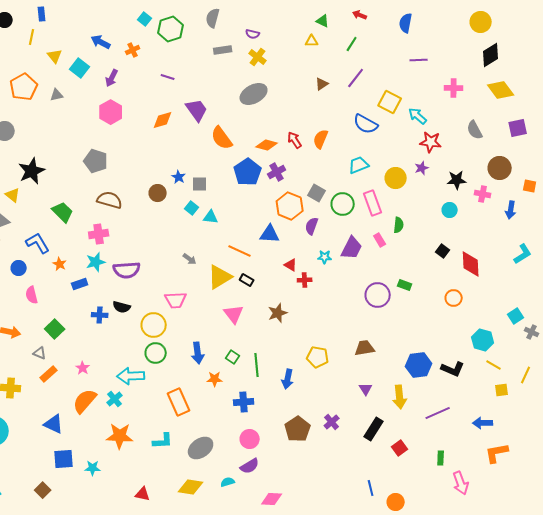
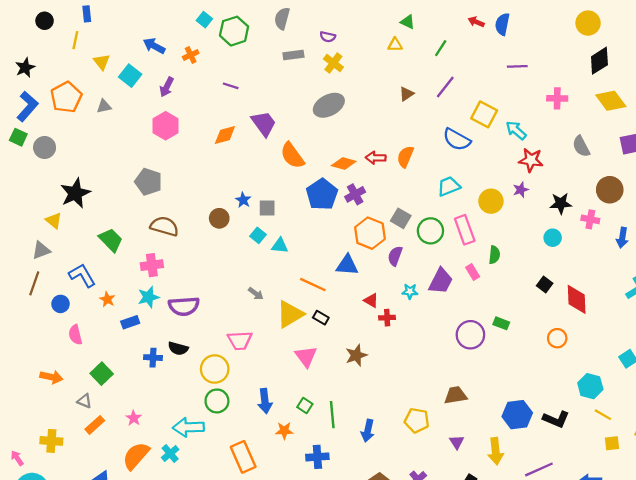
red arrow: (360, 15) -> (476, 22), moved
red arrow: (295, 140) -> (376, 158), turned -54
yellow pentagon: (318, 357) -> (417, 420), moved

